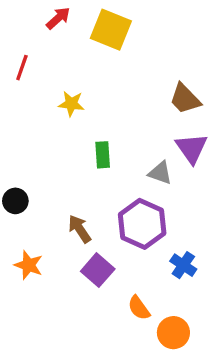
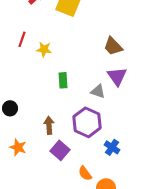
red line: (22, 68) -> (22, 39), moved
brown arrow: (80, 229) -> (49, 125), turned 30

